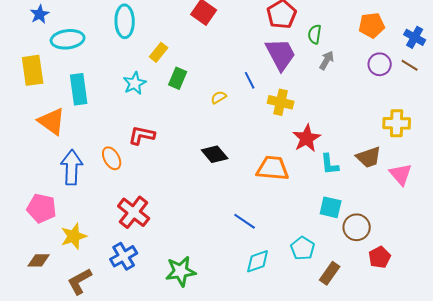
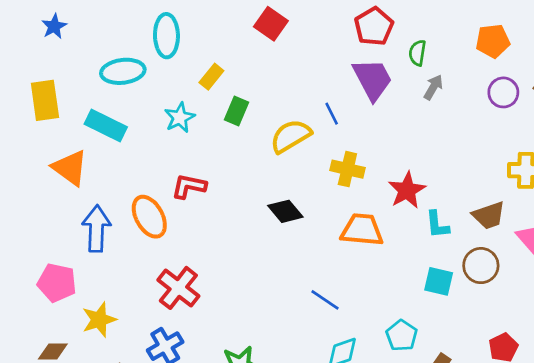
cyan ellipse: (68, 39) -> (123, 71), moved
cyan rectangle: (79, 89) -> (106, 125), turned -56
yellow semicircle: (219, 97) -> (291, 136), size x2.0
yellow cross: (281, 102) -> (347, 169), moved
orange ellipse: (112, 158) -> (149, 217), size x1.4
brown circle: (357, 227) -> (481, 266), moved

